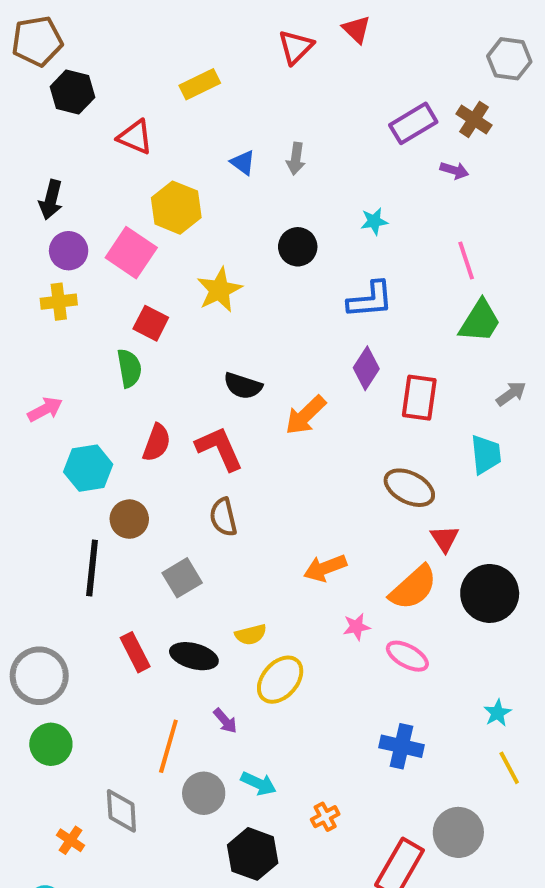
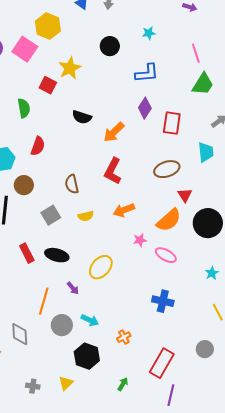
red square: (151, 323) -> (48, 85), moved
red L-shape: (219, 449) -> (113, 171), moved, turned -128
brown ellipse: (409, 488) -> (167, 169), turned -45
yellow semicircle: (251, 635) -> (86, 216), moved
cyan star: (497, 713) -> (212, 273), moved
gray circle: (458, 832) -> (205, 349), moved, size x0.7

